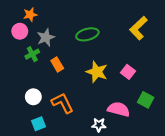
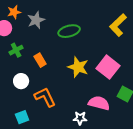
gray star: (46, 37) -> (36, 20), moved
pink square: (128, 72) -> (108, 67), size x1.6
white circle: (33, 97) -> (21, 81), moved

